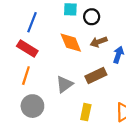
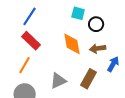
blue line: (32, 22) -> (29, 16), moved
brown rectangle: (96, 75) -> (89, 79), turned -48

